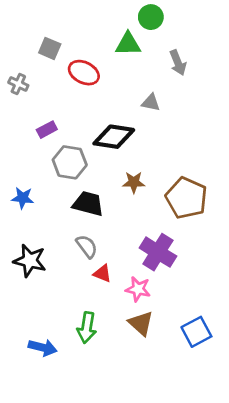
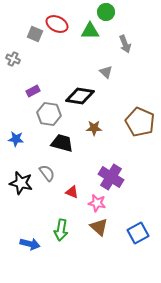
red ellipse: (84, 73) -> (57, 24), moved
gray triangle: (151, 103) -> (106, 72), turned 32
brown pentagon: (186, 198) -> (140, 122), moved
gray semicircle: (87, 246) -> (47, 173), moved

